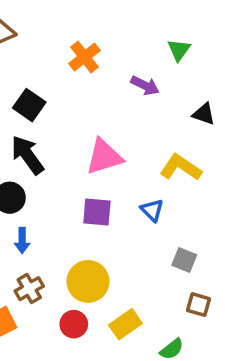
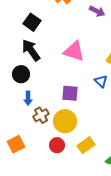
pink triangle: (104, 157) -> (74, 51), turned 35
purple square: (97, 212) -> (70, 93), moved
brown cross: (29, 289) -> (41, 115), moved

